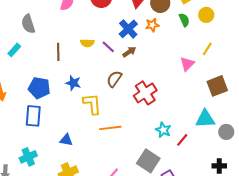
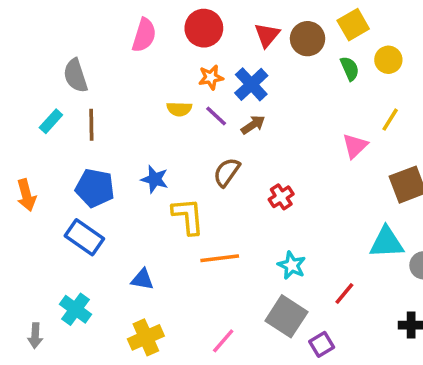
orange star: (152, 25) -> (211, 77), moved
brown line: (58, 52) -> (91, 125), moved
red cross: (145, 93) -> (281, 197), size x0.6
blue rectangle: (33, 116) -> (84, 237), turned -60
cyan star: (163, 130) -> (292, 265), moved
red line: (182, 140) -> (344, 293), moved
cyan cross: (28, 157) -> (76, 309), turned -30

